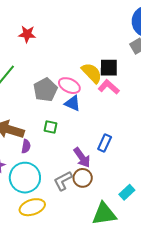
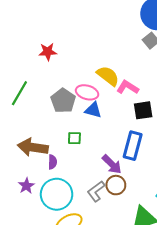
red star: (27, 34) -> (48, 52), moved
black square: (109, 68) -> (143, 110), moved
blue rectangle: (105, 143) -> (133, 146), size x1.5

